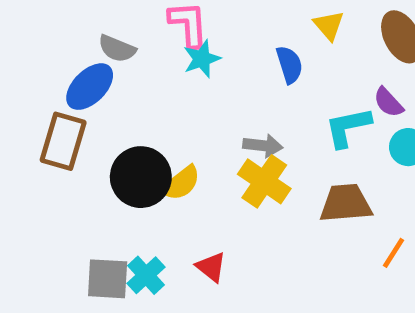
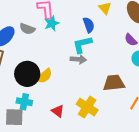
gray semicircle: (117, 49) -> (27, 29), moved
cyan L-shape: (348, 127) -> (82, 45), moved
yellow cross: (264, 181) -> (87, 107), moved
cyan cross: (146, 275) -> (24, 102), moved, turned -35

